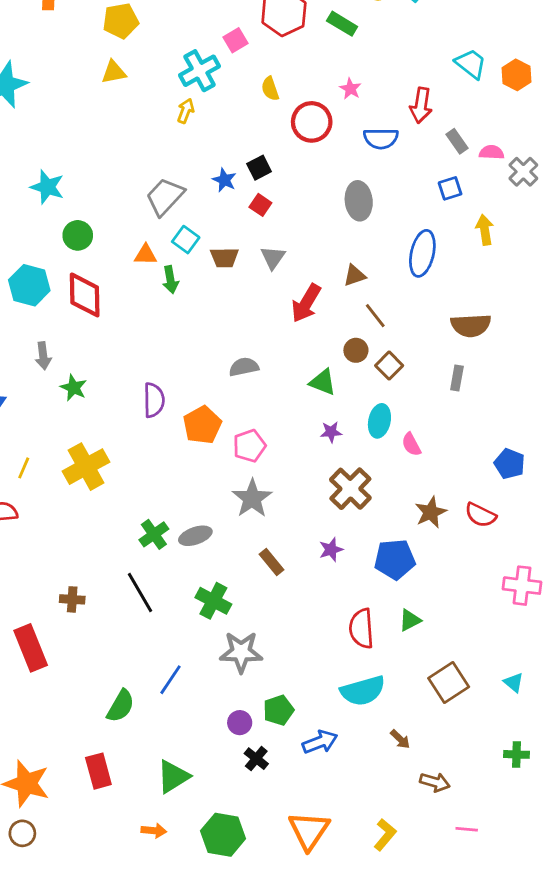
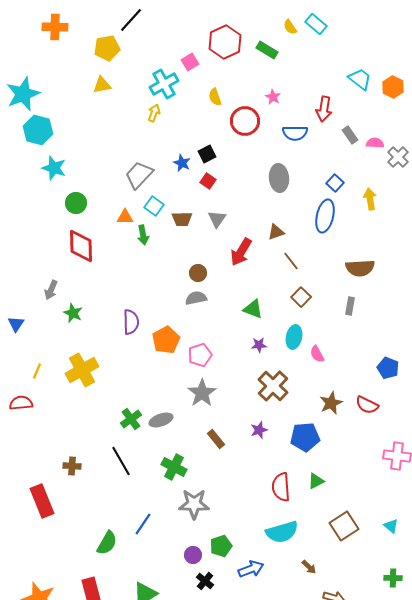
blue square: (450, 188) -> (335, 183), moved, turned -30
cyan hexagon: (29, 285) -> (38, 130), moved
brown circle: (356, 350) -> (198, 273), moved
gray arrow: (43, 356) -> (51, 290), turned 30

